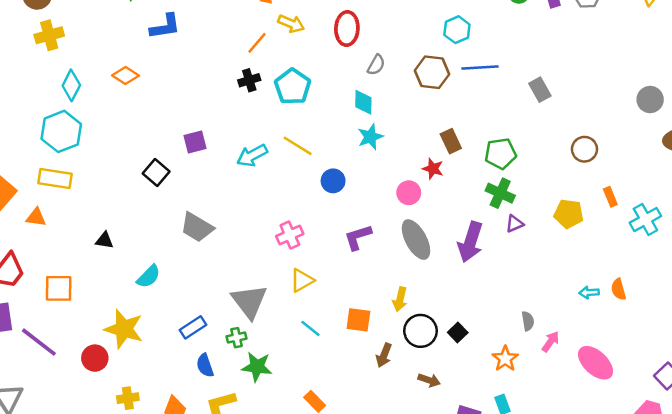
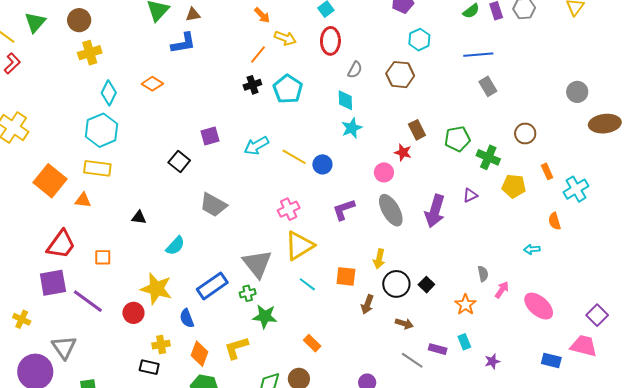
blue line: (480, 68) -> (478, 55), moved
yellow line: (298, 146) -> (294, 157), moved
green cross: (500, 193) -> (488, 157), moved
yellow triangle: (302, 280) -> (299, 246), size x1.5
orange square: (59, 288) -> (103, 257), size x0.7
orange semicircle: (619, 289) -> (555, 221), moved
blue rectangle: (193, 327) -> (212, 286), size x1.4
blue semicircle: (205, 365) -> (187, 318), moved

